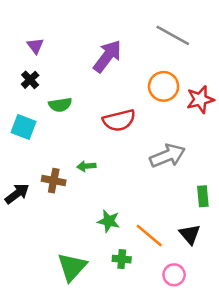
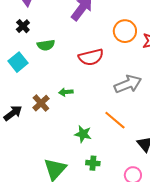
cyan square: (24, 127) -> (18, 62), turned 30
brown cross: (54, 181) -> (41, 103), turned 36
orange line: (149, 236) -> (115, 120), moved

